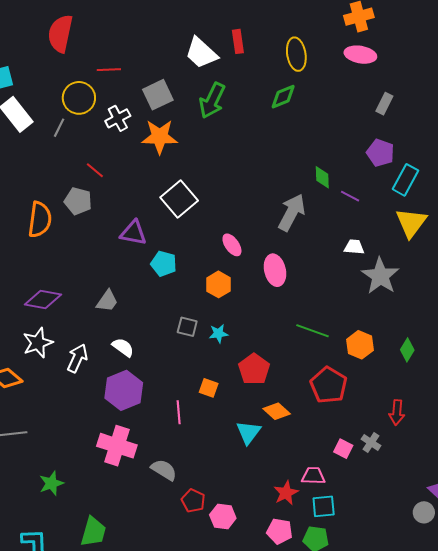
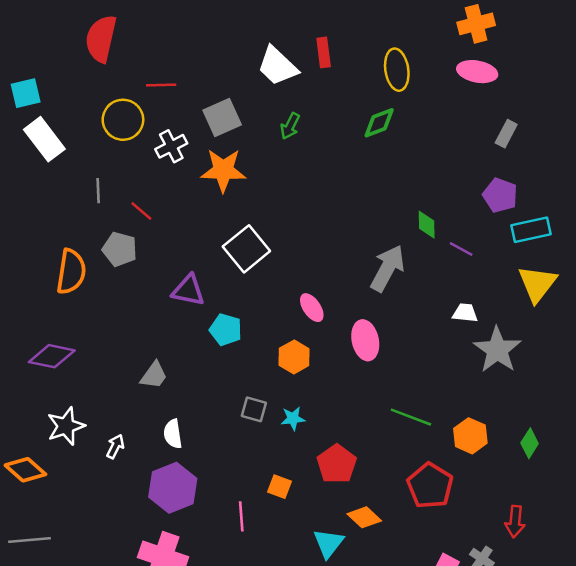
green arrow: (212, 101) -> (290, 126), size x0.6
gray line: (59, 128) -> (98, 191), moved, turned -30
cyan rectangle: (405, 180) -> (531, 230), turned 48
purple diamond: (43, 300) -> (52, 356), moved
white semicircle: (123, 347) -> (173, 434), turned -135
white arrow: (77, 358) -> (115, 446), size x0.7

